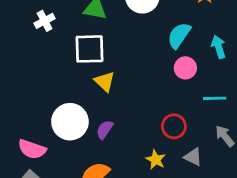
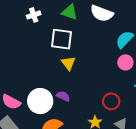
white circle: (70, 122) -> (40, 101), moved
purple semicircle: (105, 130) -> (63, 96), turned 72

